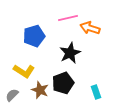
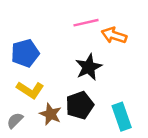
blue pentagon: (34, 36) -> (25, 53), moved
cyan rectangle: (96, 92) -> (122, 117), size x1.5

